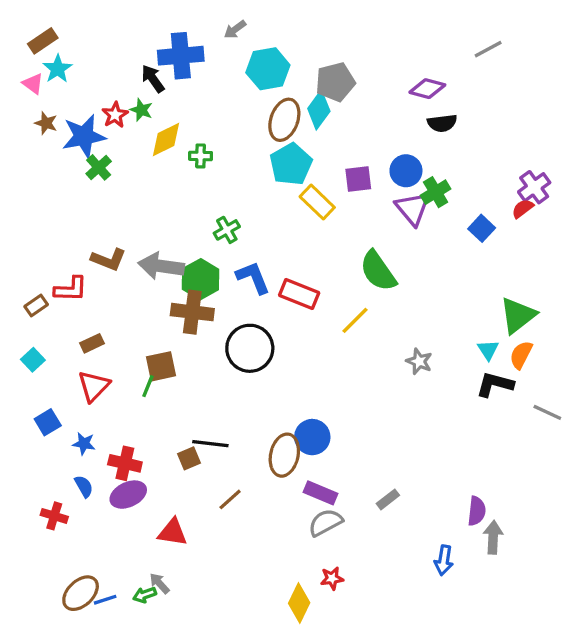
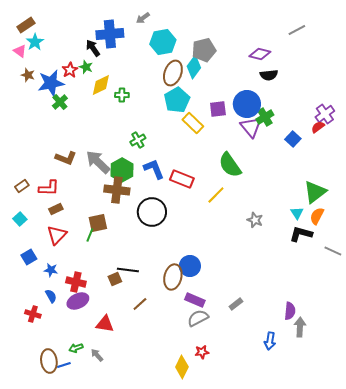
blue circle: (406, 171) -> (247, 104), size x1.4
gray arrow: (161, 266) -> (98, 162), turned 36
red L-shape: (71, 289) -> (49, 188), moved
brown ellipse: (81, 593) -> (49, 361), turned -55
green arrow: (145, 595) -> (76, 348), moved

